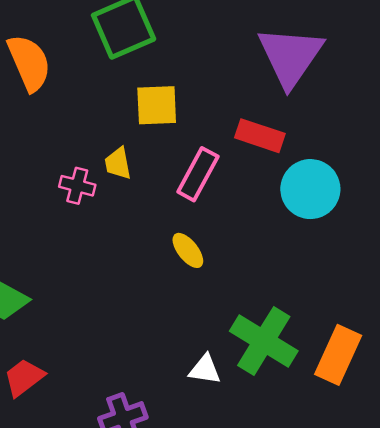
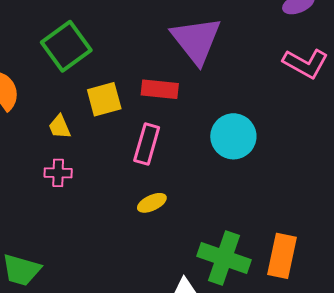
red rectangle: (260, 136) -> (160, 89), moved
yellow trapezoid: (118, 163) -> (60, 127), moved
yellow ellipse: (188, 250) -> (152, 203), turned -64

